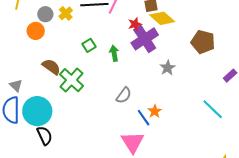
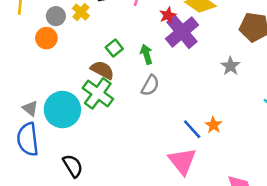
brown semicircle: (51, 67) -> (102, 70), moved
gray star: (168, 68) -> (230, 66), moved
gray semicircle: (124, 95) -> (150, 85), moved
cyan circle: (37, 111) -> (62, 110), moved
orange star: (155, 111) -> (213, 125), moved

